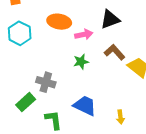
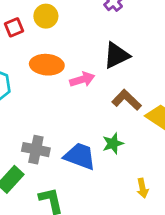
green star: (81, 62) -> (113, 143), moved
blue trapezoid: (85, 106) -> (80, 156), moved

